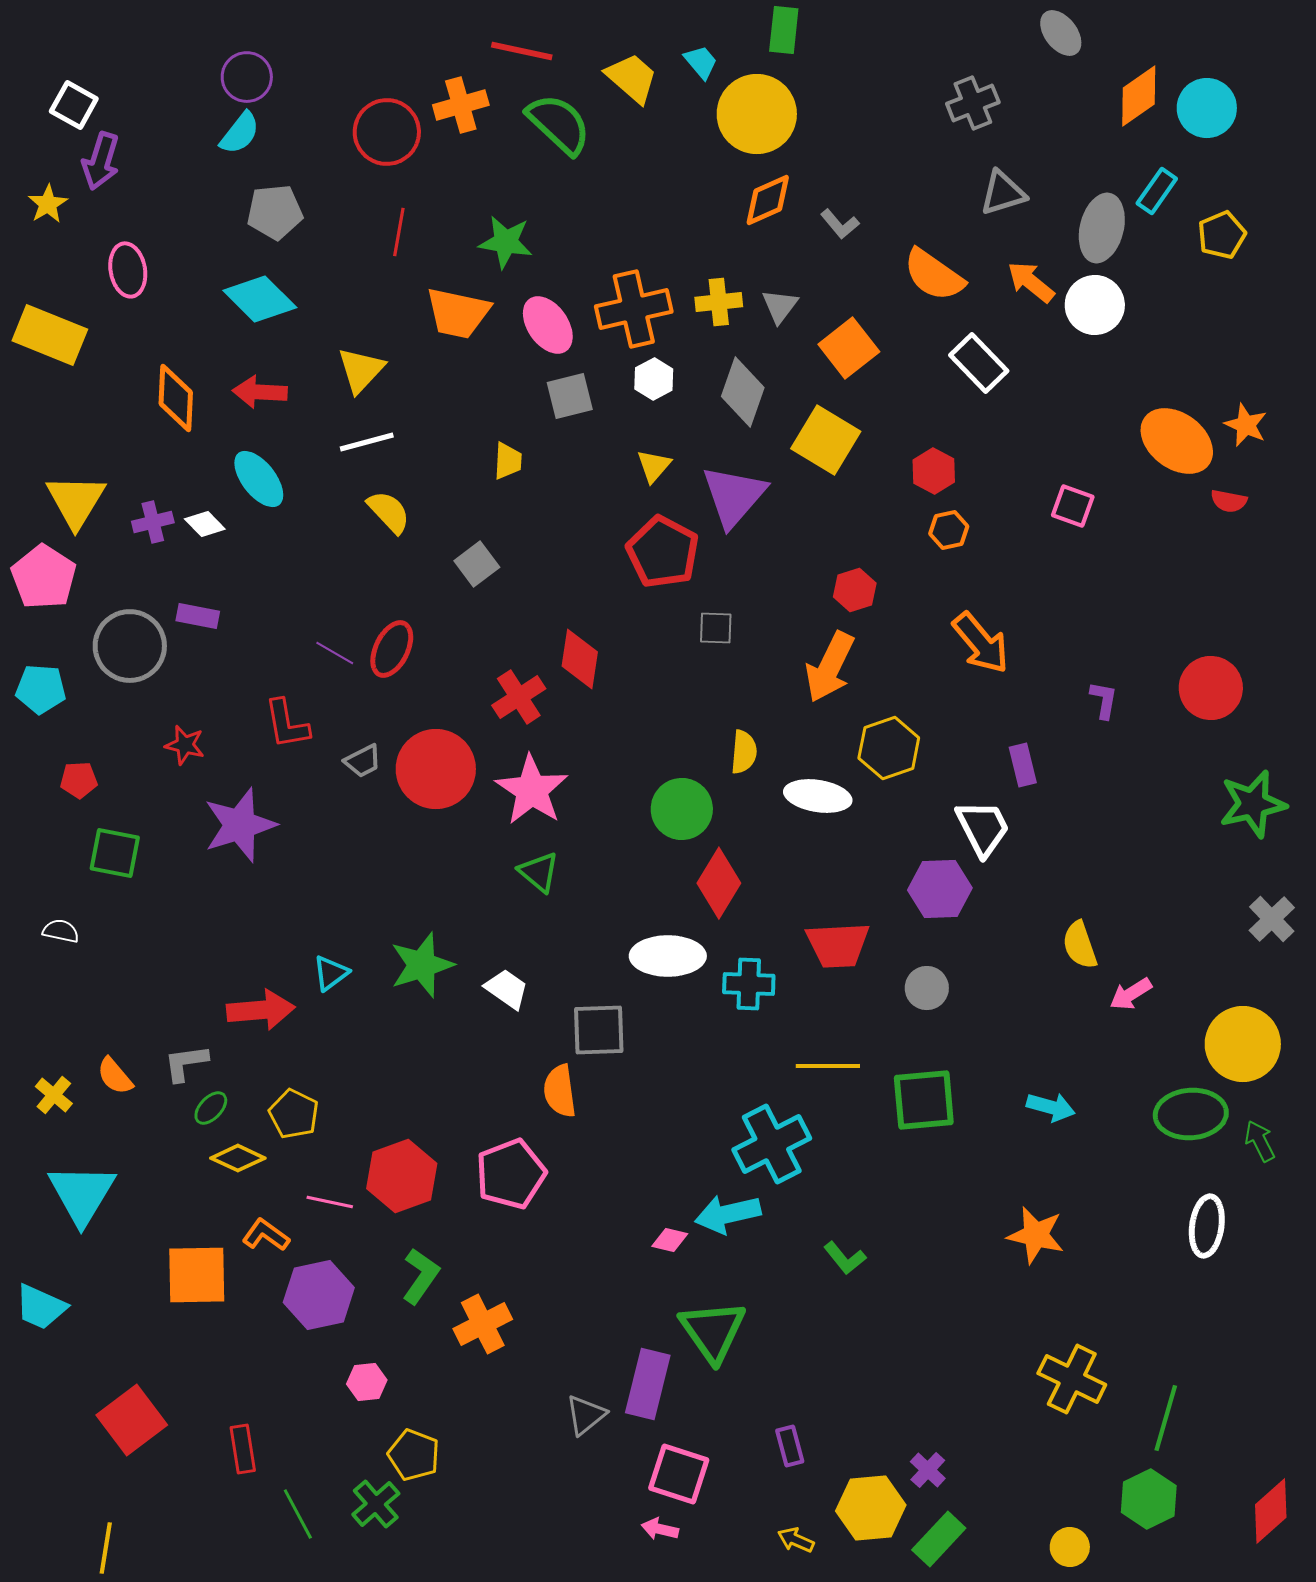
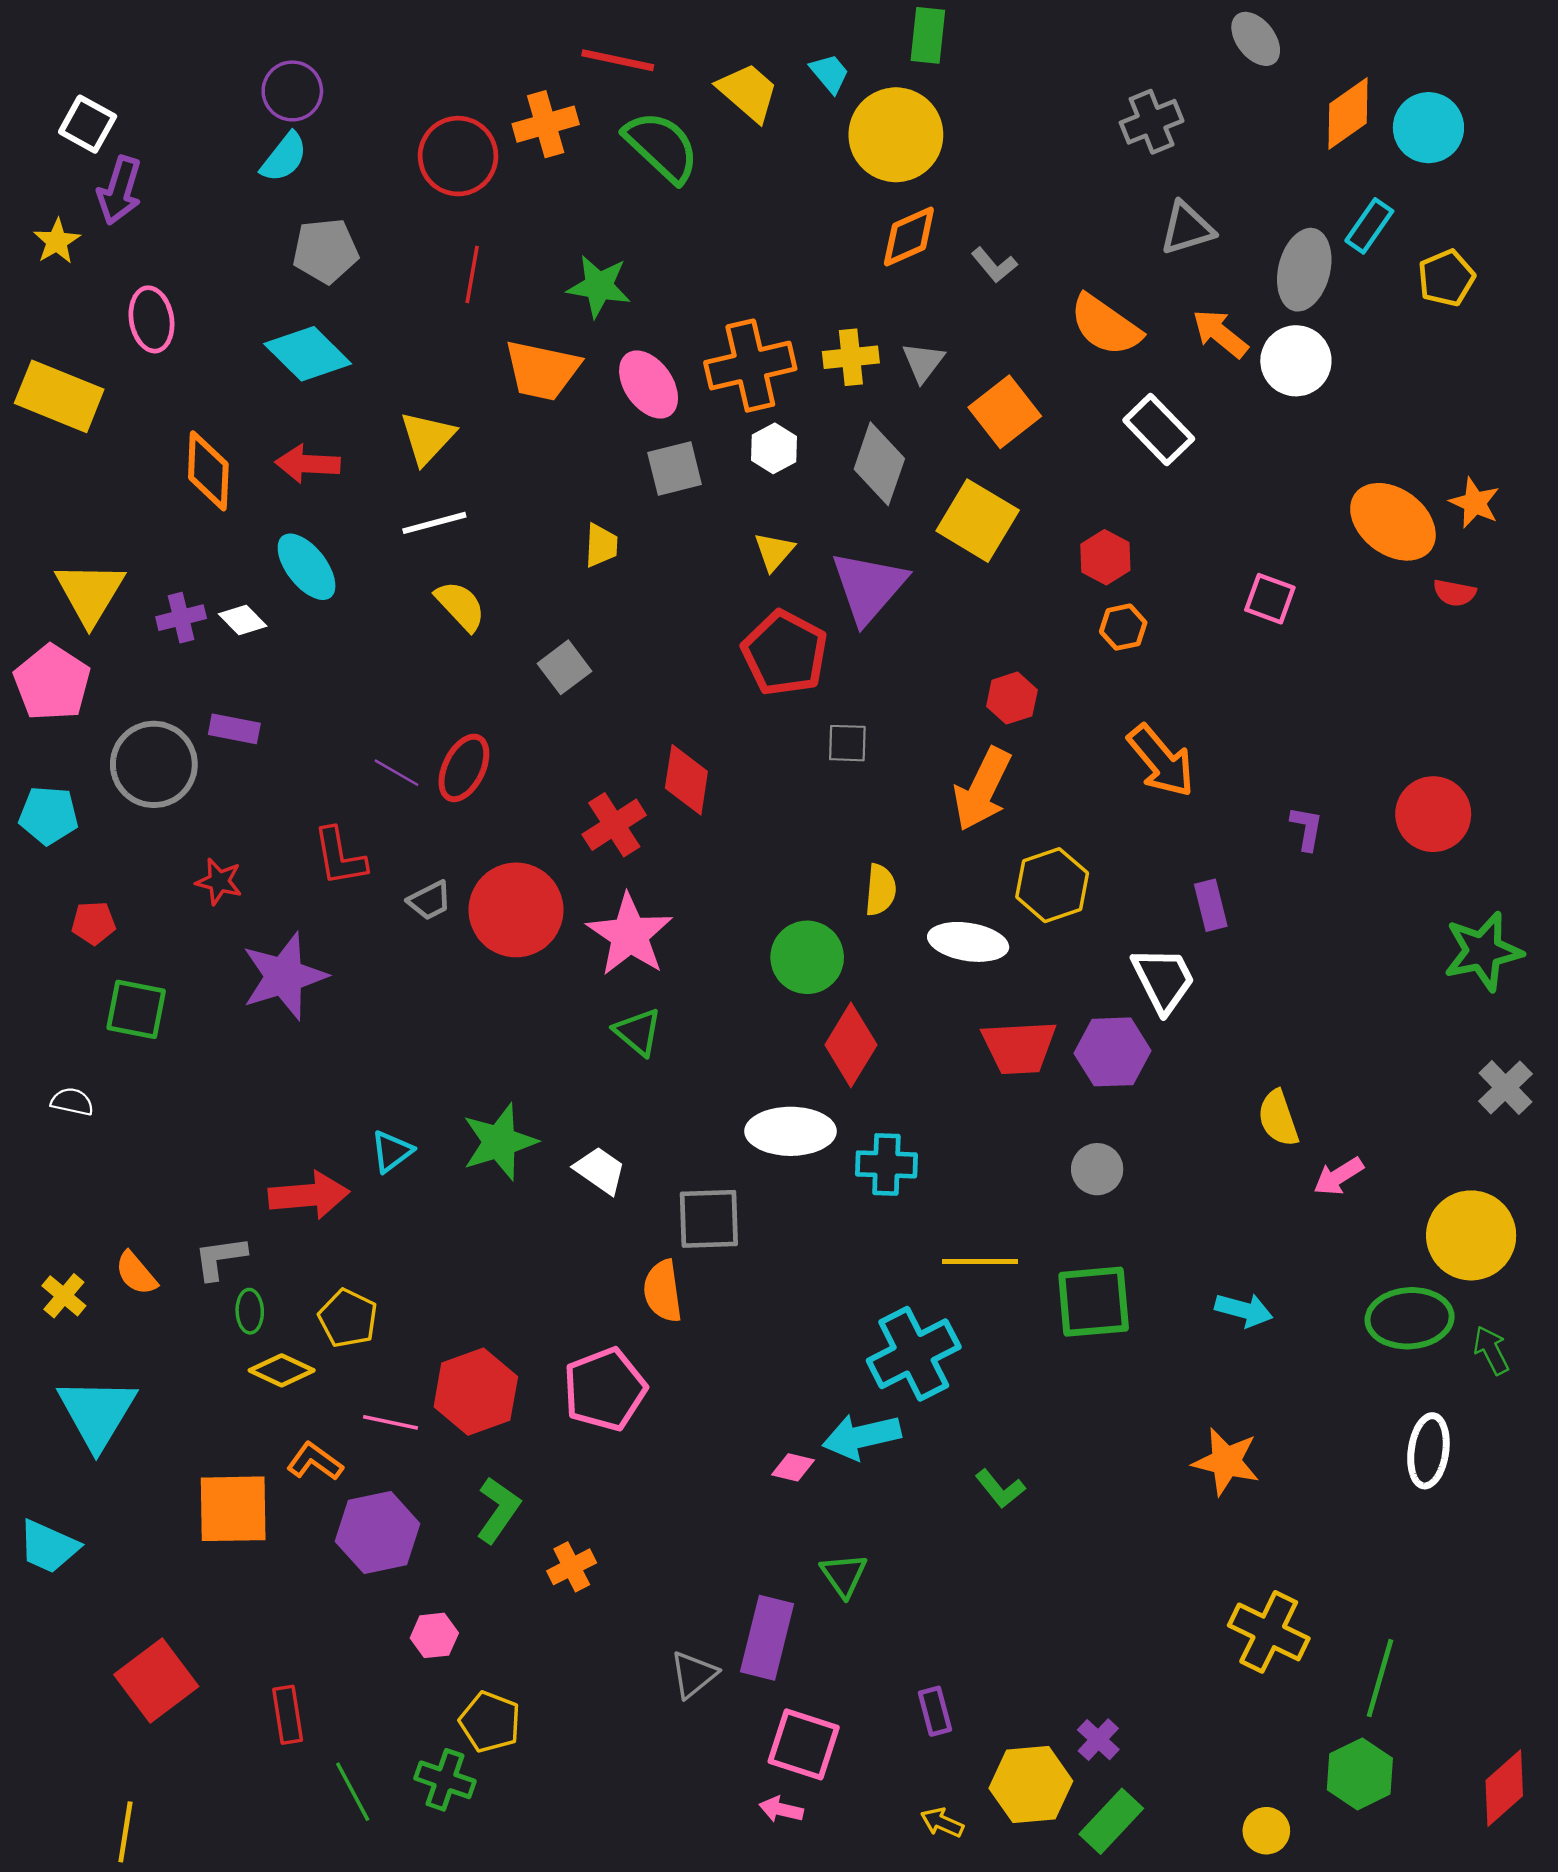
red trapezoid: (838, 945) -> (1019, 1047), moved
green ellipse: (211, 1108) -> (250, 1311), turned -45
orange cross: (483, 1324) -> (572, 1567), size x0.7
green triangle: (713, 1331) -> (844, 1575), size x0.6
green cross: (376, 1504) -> (445, 1780), turned -30

